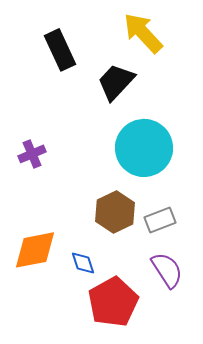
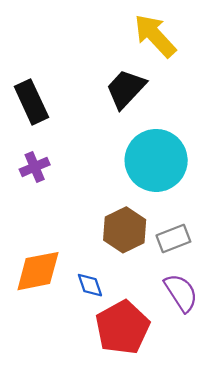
black rectangle: (60, 50) -> (31, 102), moved

